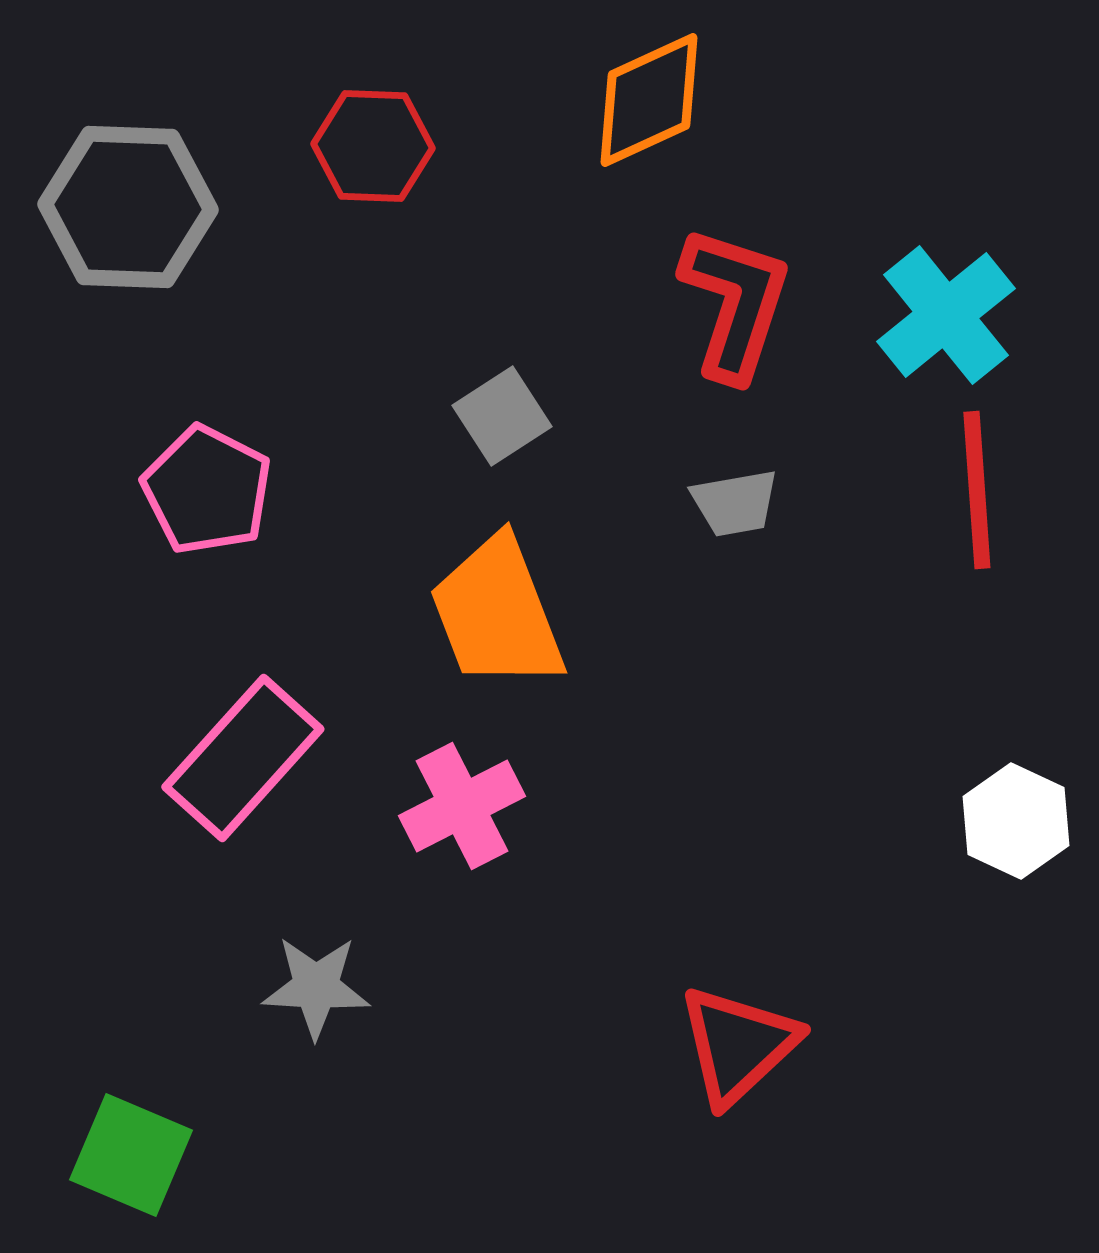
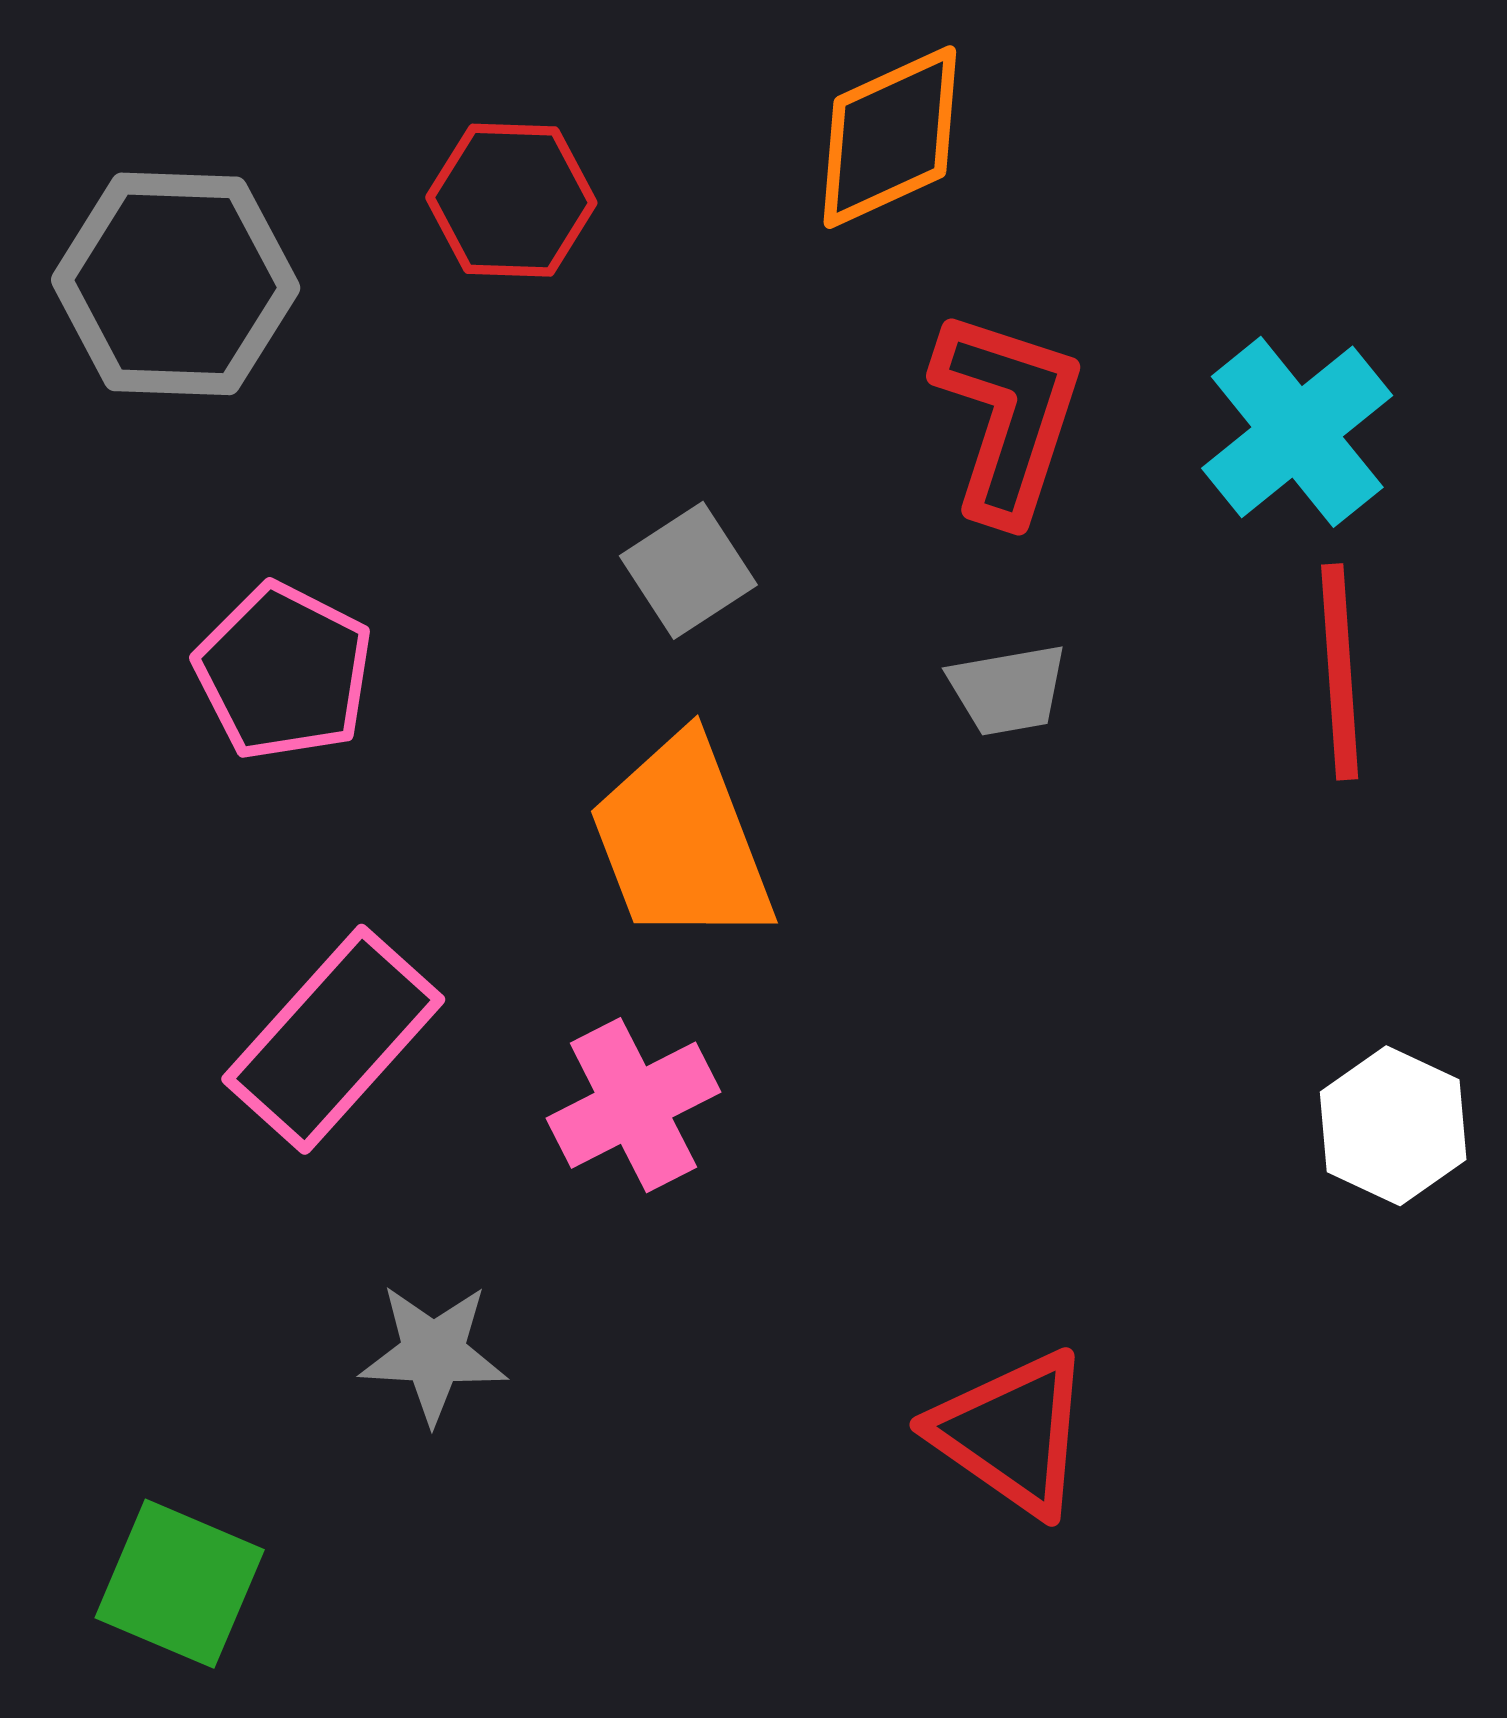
red triangle: (738, 1045) -> (1012, 1433), turned -42

